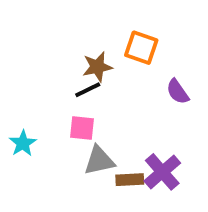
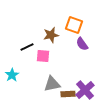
black line: (88, 90) -> (27, 47), moved
purple semicircle: (178, 92) -> (82, 44), moved
pink square: (82, 128) -> (43, 56), moved

